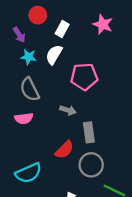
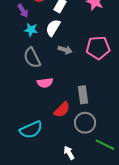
pink pentagon: (84, 77) -> (98, 48), moved
gray arrow: (68, 110) -> (65, 50), moved
pink semicircle: (24, 118) -> (45, 83), moved

